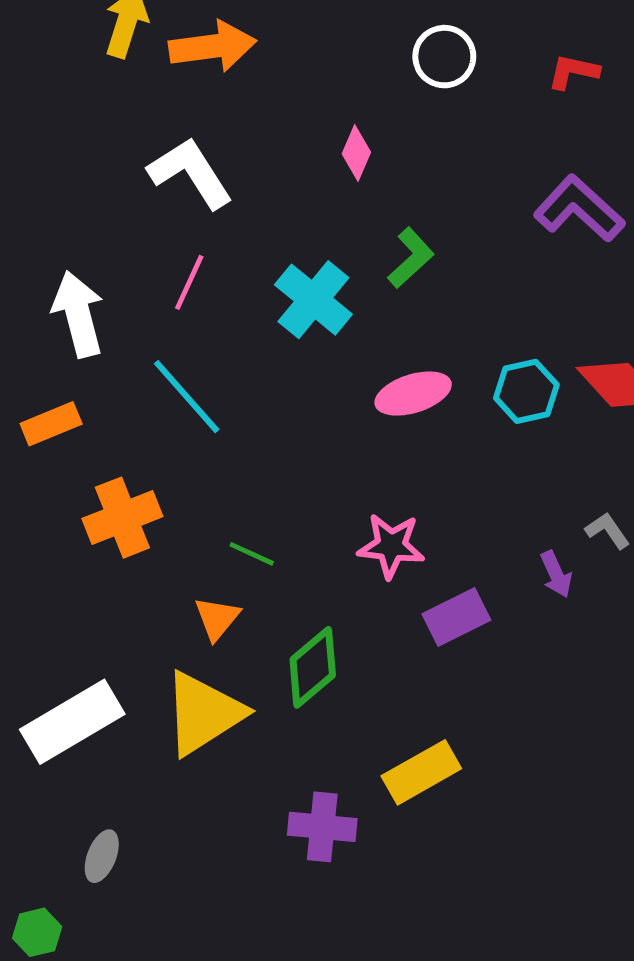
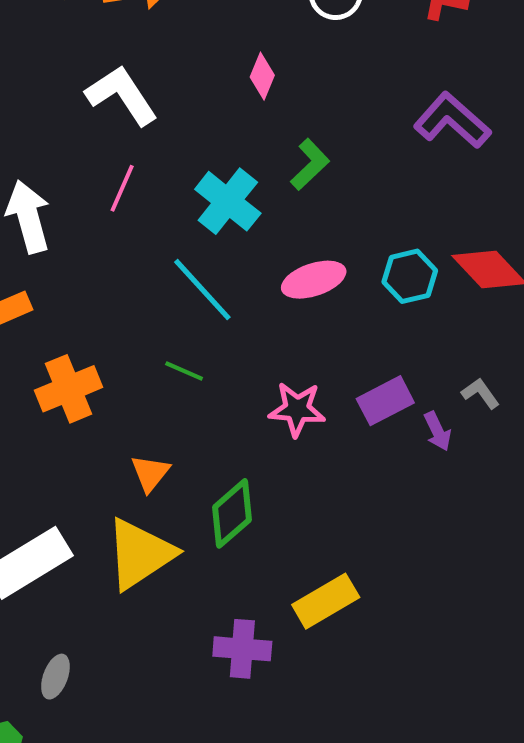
cyan line: (187, 397) -> (202, 290), moved
green line: (252, 554) -> (184, 371), moved
purple rectangle: (456, 617) -> (385, 401), moved

